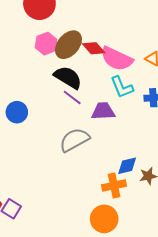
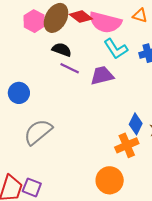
black semicircle: (68, 77) -> (62, 50), size x0.7
gray semicircle: (74, 140) -> (38, 132), moved
blue diamond: (127, 166) -> (136, 124), turned -40
orange circle: (104, 219) -> (110, 180), moved

